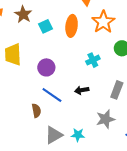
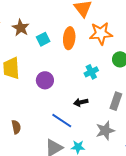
orange star: (103, 22) -> (101, 33), turned 30
blue line: (52, 95) -> (62, 121), moved
brown semicircle: (36, 111) -> (16, 127), moved

